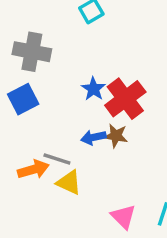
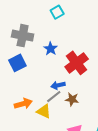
blue star: (93, 89) -> (51, 49), moved
brown star: (116, 136) -> (72, 99), moved
gray line: (57, 159) -> (54, 97), moved, turned -56

